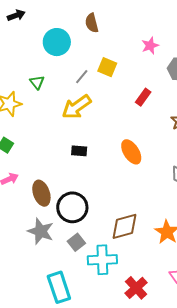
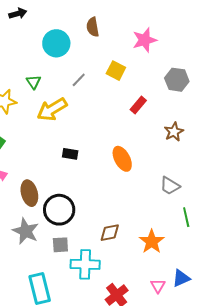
pink star: (150, 46) -> (145, 40), moved, size x1.4
yellow square: (107, 67) -> (116, 71), moved
yellow arrow: (77, 107) -> (52, 109), moved
brown diamond: (125, 226) -> (110, 233), size x0.7
gray square: (76, 242) -> (60, 245), turned 30

